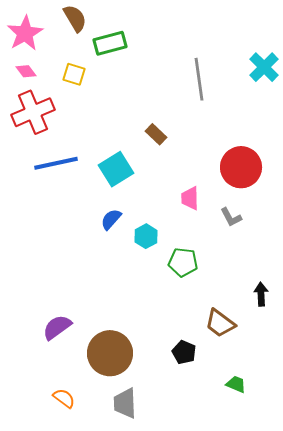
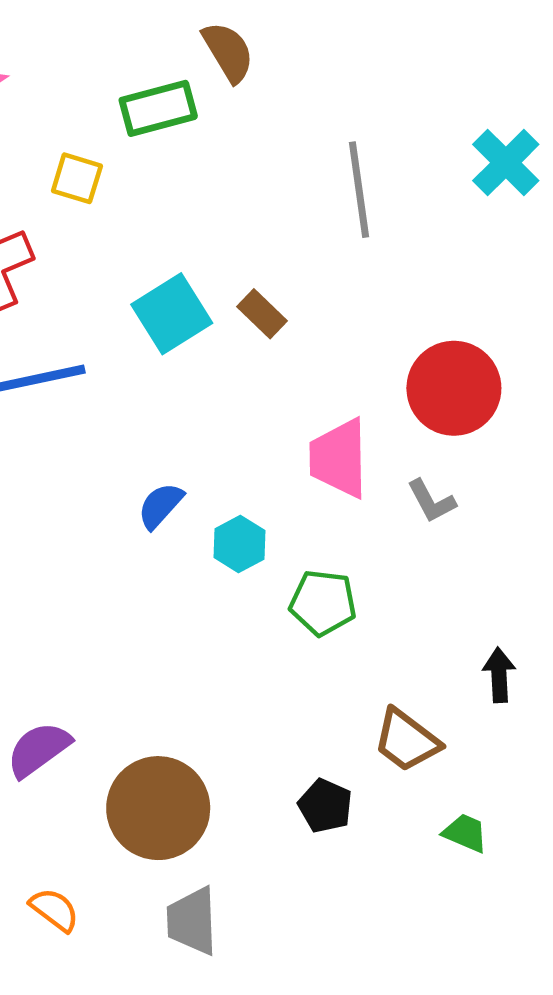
brown semicircle: (75, 18) -> (228, 52), moved
cyan square: (116, 169) -> (172, 314), moved
pink trapezoid: (190, 198) -> (339, 458), size x1.5
green trapezoid: (236, 384) -> (465, 833), moved

